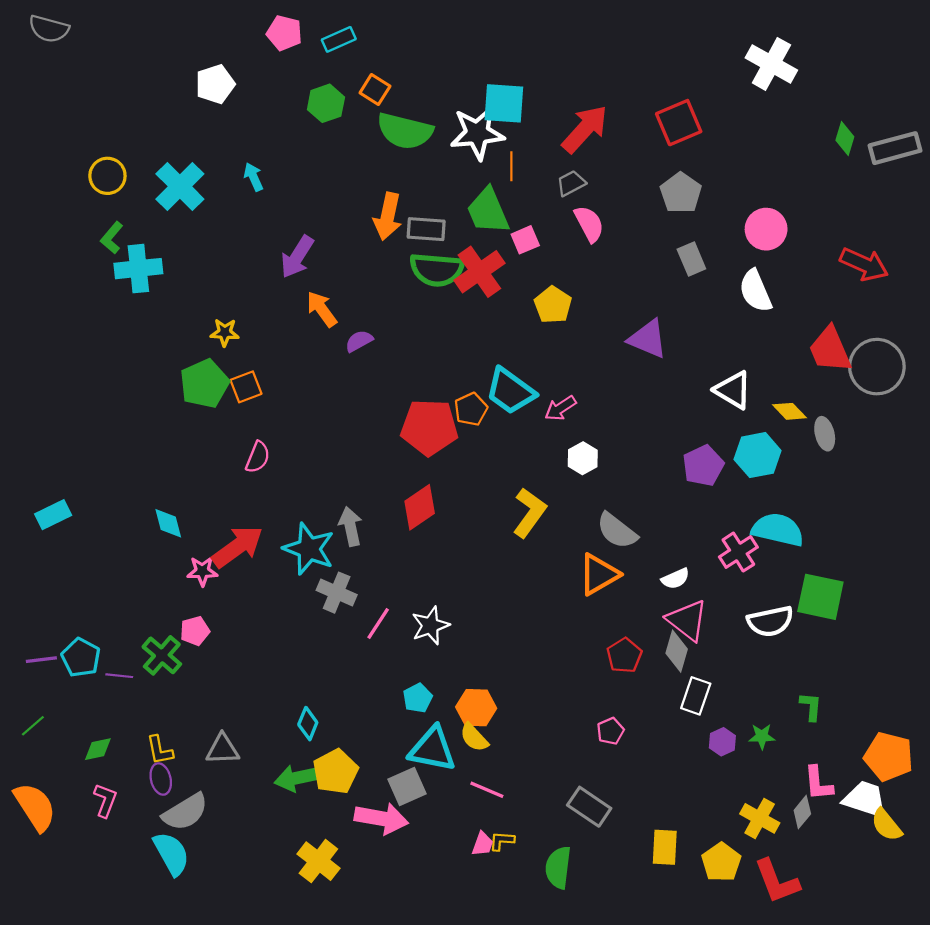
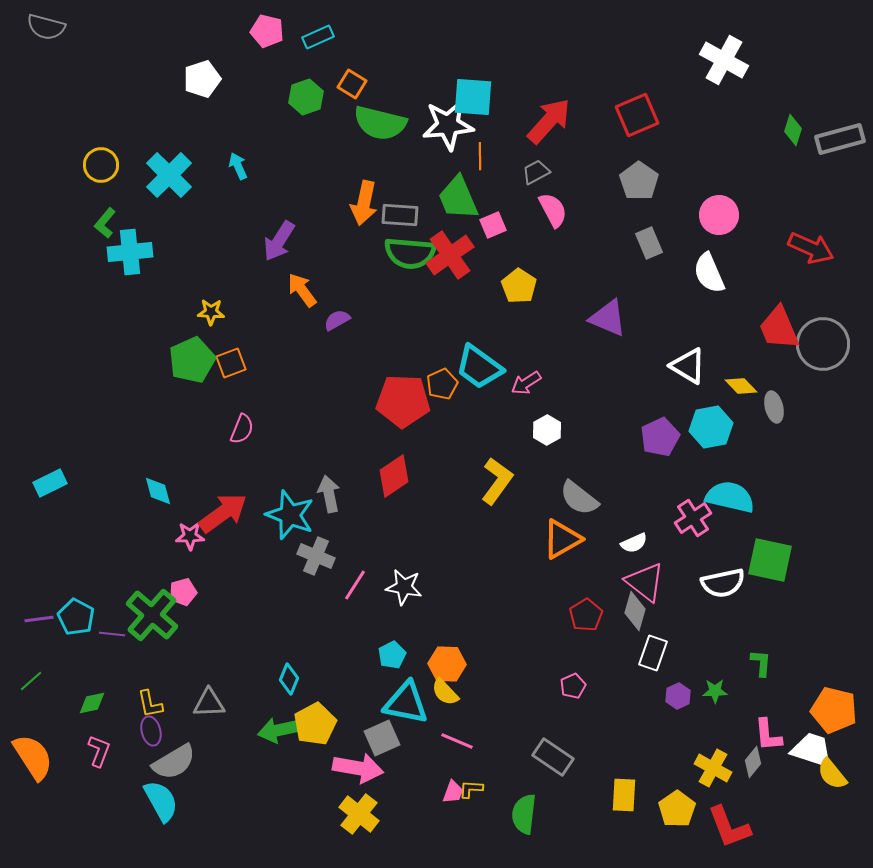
white star: (430, 626) -> (404, 587), turned 30
green cross: (162, 655) -> (152, 615), size x1.4
yellow cross: (318, 861) -> (359, 814), moved

